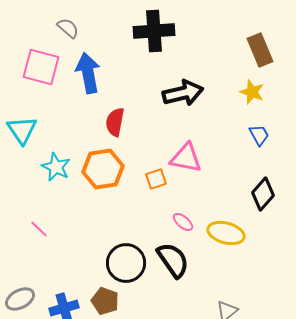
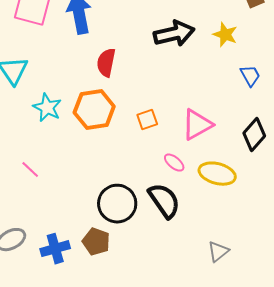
yellow star: (252, 92) -> (225, 35), moved
pink triangle: (186, 158) -> (197, 125), moved, turned -40

